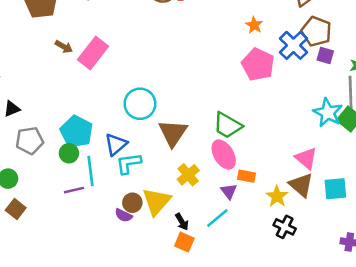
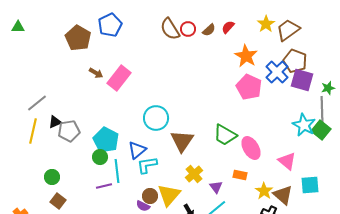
orange star: (254, 25) -> (246, 56), size x1.6
purple square: (325, 56) -> (302, 80), size x1.6
gray pentagon: (30, 141) -> (69, 131), moved
pink ellipse: (224, 155) -> (251, 148), moved
brown triangle: (301, 185) -> (283, 195), moved
purple triangle: (229, 191) -> (216, 187), moved

